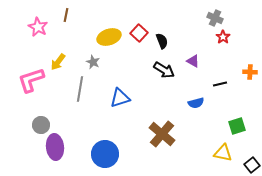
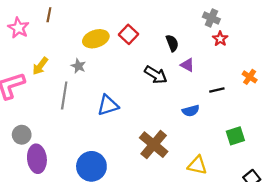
black semicircle: (162, 41) -> (172, 43), moved
orange cross: (250, 72) -> (250, 77), turned 32
yellow triangle: (223, 153) -> (197, 165), moved

